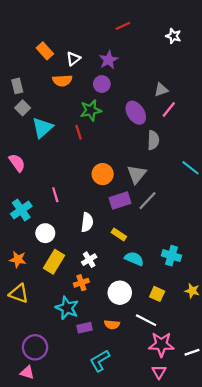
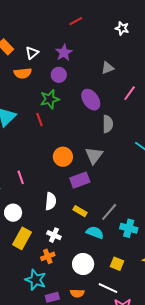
gray triangle: (161, 90) -> (108, 68), moved
pink line: (169, 109) -> (130, 93), moved
gray line: (148, 201) -> (109, 212), moved
white cross: (89, 260) -> (54, 235), turned -32

